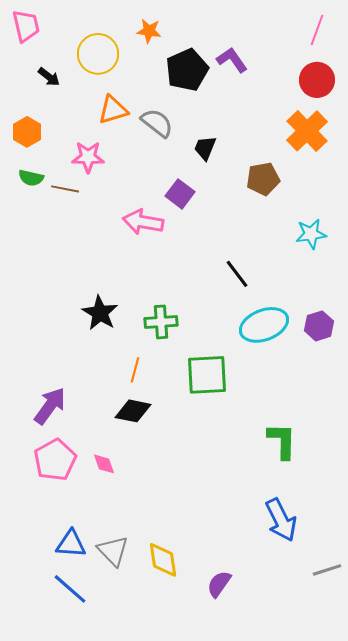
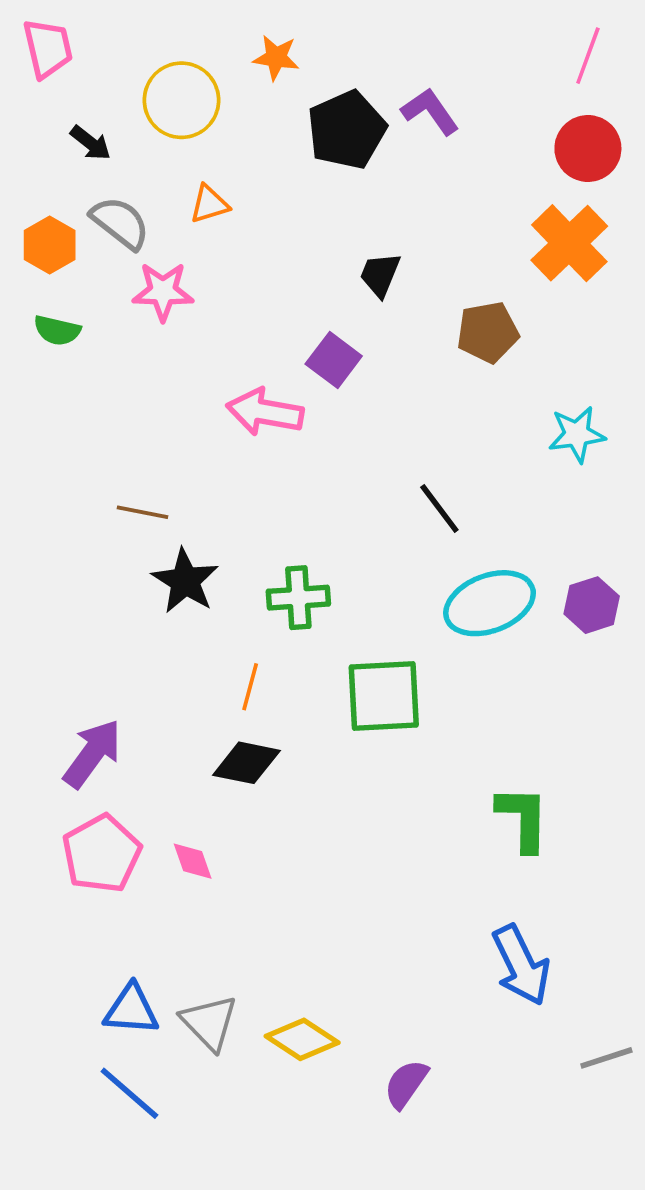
orange triangle: (113, 110) -> (209, 204), size x0.7
gray semicircle: (157, 123) -> (120, 223), moved
brown line: (65, 189) -> (142, 512), moved
yellow diamond: (163, 560) -> (302, 1039), turned -48

